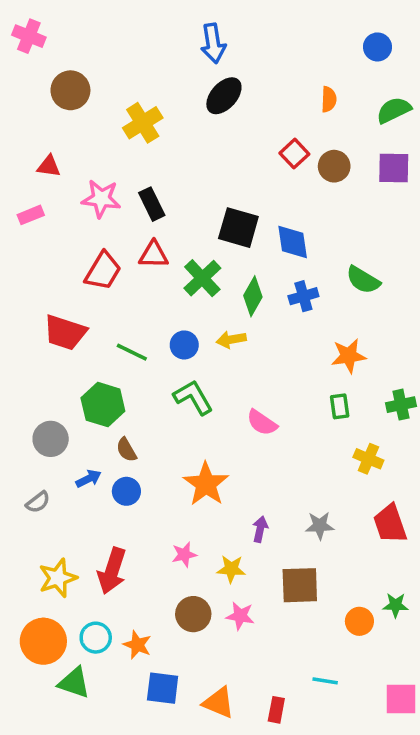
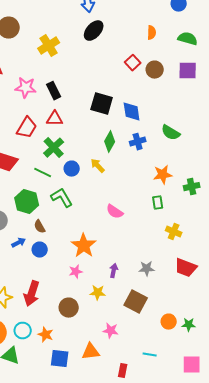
green semicircle: (394, 110) -> (188, 39), turned 42
green cross: (202, 278) -> (54, 148), moved
yellow arrow: (231, 340) -> (98, 166), turned 56
green L-shape: (193, 397) -> (62, 198), moved
green cross: (401, 405) -> (192, 187), moved
red trapezoid: (390, 524) -> (186, 268), turned -50
pink star: (184, 554) -> (76, 272), moved
brown square: (300, 585) -> (136, 302), turned 30
green star: (396, 605) -> (189, 325), moved
brown circle: (193, 614) -> (69, 308), moved
pink star: (240, 616) -> (111, 331), moved
orange triangle: (219, 703) -> (91, 352), moved, turned -30

